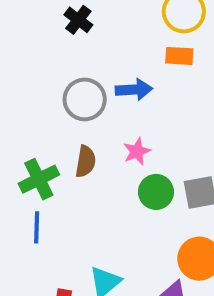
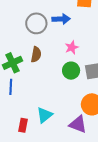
pink star: (137, 151) -> (72, 47), moved

